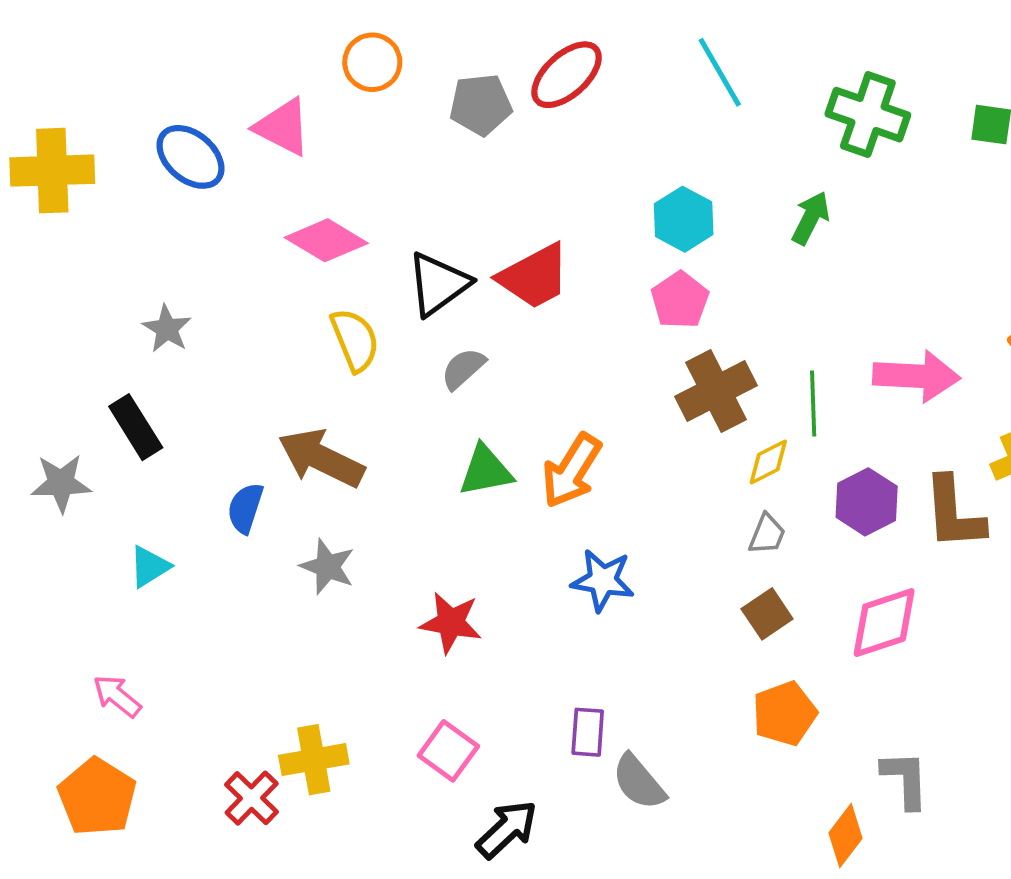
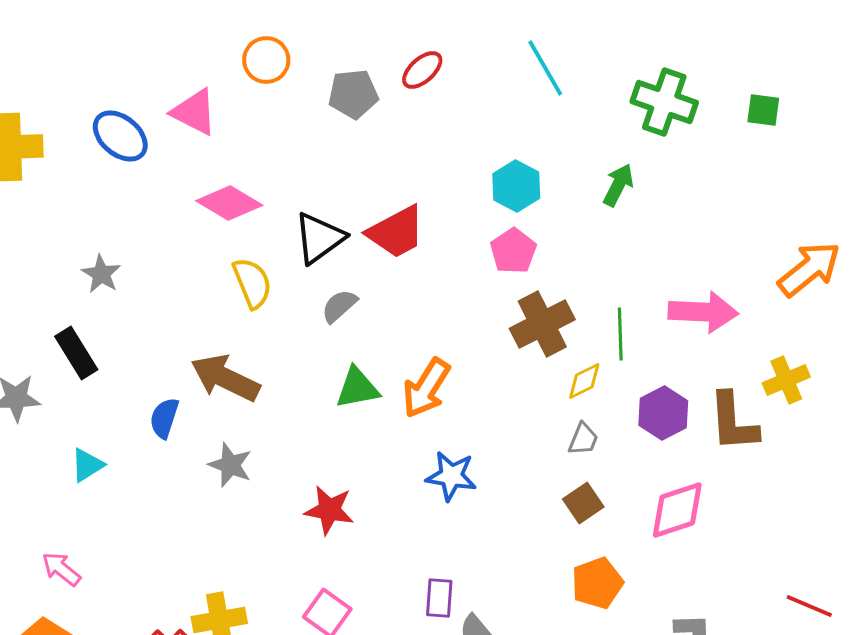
red ellipse: (567, 75) -> (422, 70), size x0.7

